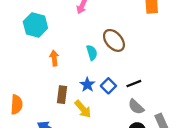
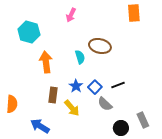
brown ellipse: (114, 40) -> (100, 46), turned -35
orange arrow: (54, 58) -> (46, 62), size x1.5
gray semicircle: (136, 107) -> (105, 104), moved

